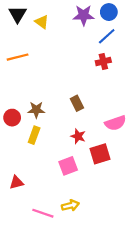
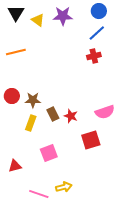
purple star: (84, 15) -> (63, 16), moved
brown rectangle: (77, 103) -> (53, 114), moved
red circle: (12, 118) -> (12, 96), moved
red star: (78, 136) -> (71, 116), moved
pink square: (68, 166) -> (49, 153), moved

